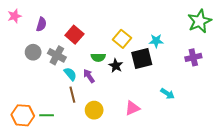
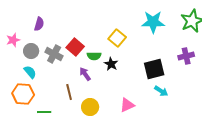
pink star: (14, 16) -> (13, 40), moved
red square: (74, 35) -> (75, 47), moved
cyan star: (156, 41) -> (153, 22), moved, size x1.6
black square: (142, 58) -> (154, 69), moved
cyan semicircle: (70, 74) -> (30, 72), moved
orange hexagon: (23, 115) -> (23, 94), moved

